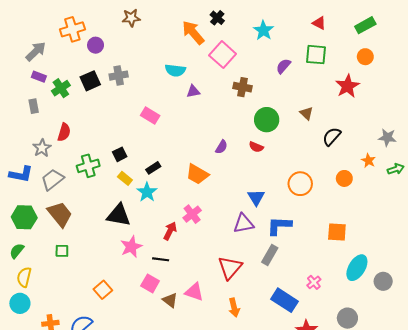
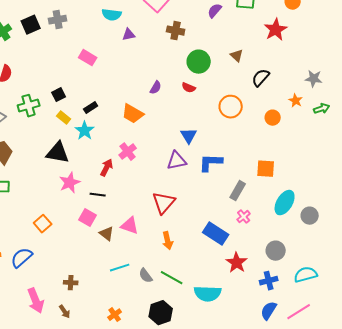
orange circle: (300, 184) -> (231, 107), moved
gray rectangle: (270, 255) -> (238, 191), moved

